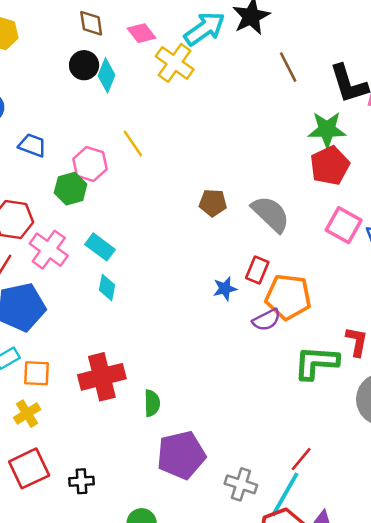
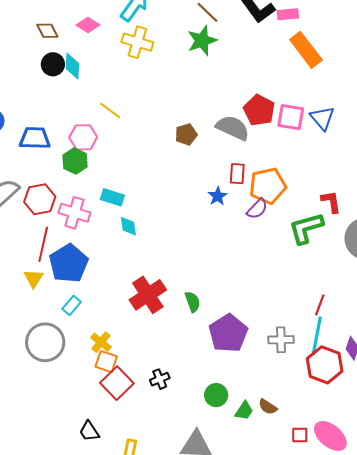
yellow cross: (175, 63) -> (137, 42), moved
green star: (327, 130) -> (202, 41), moved
blue trapezoid: (32, 145) -> (35, 138), size x1.4
red pentagon: (330, 166) -> (259, 110), moved
orange square: (36, 373) -> (106, 362), moved, turned 35

